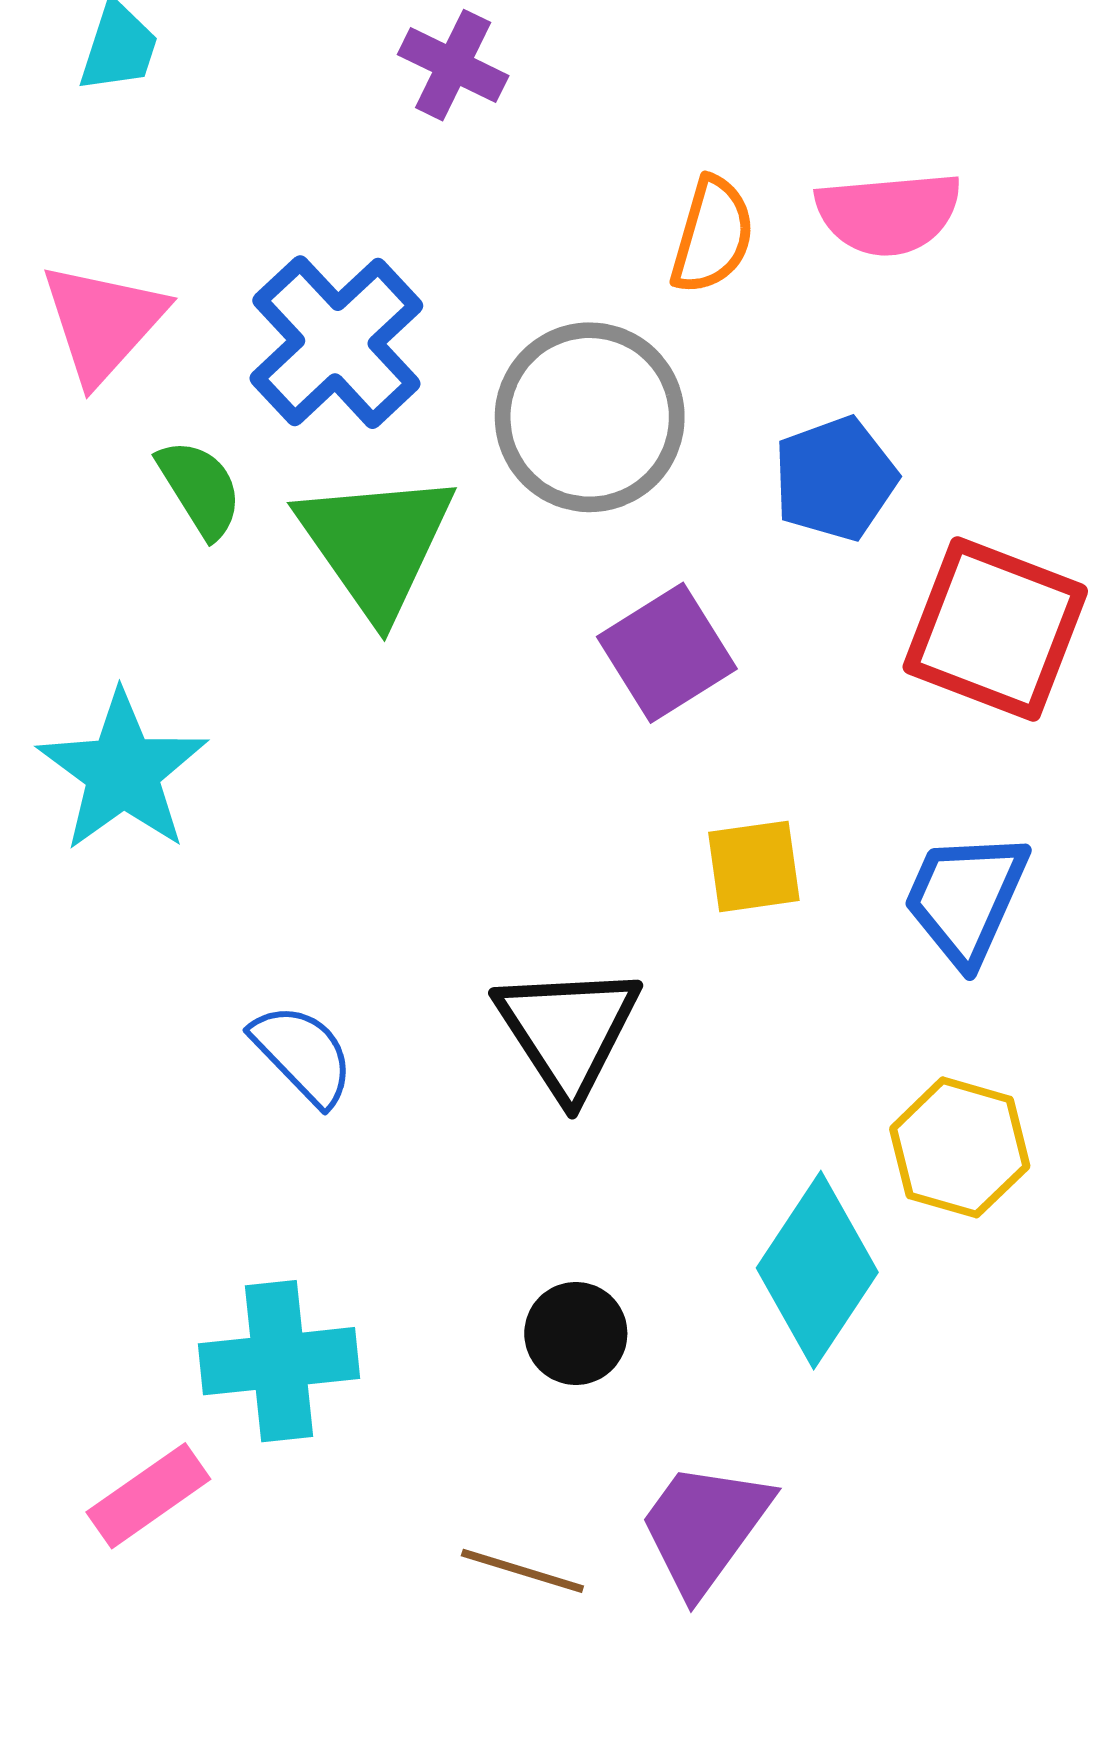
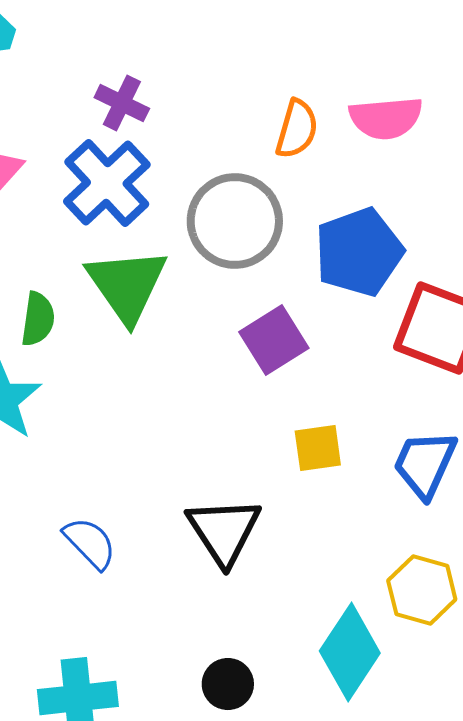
purple cross: (453, 65) -> (122, 103), moved
blue pentagon: (835, 479) -> (359, 252), size x1.4
green semicircle: (200, 489) -> (38, 319), moved, turned 40

